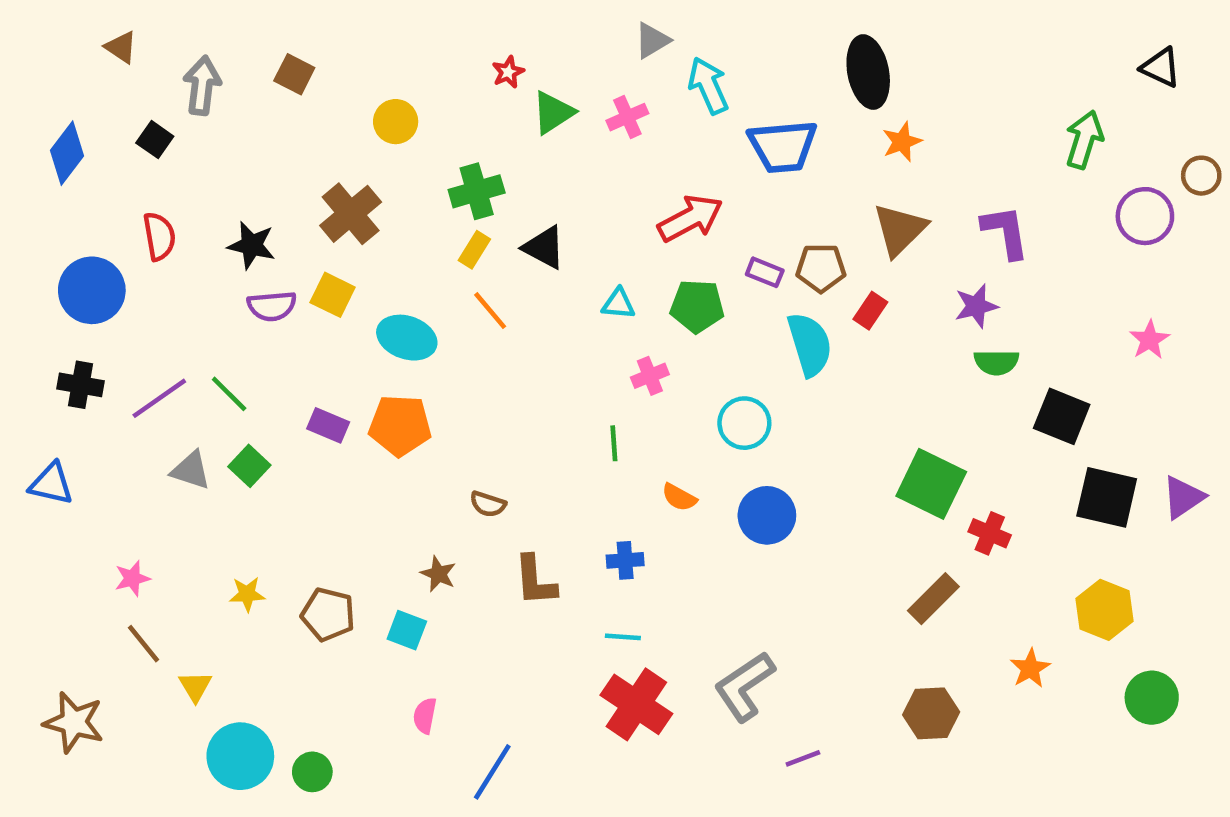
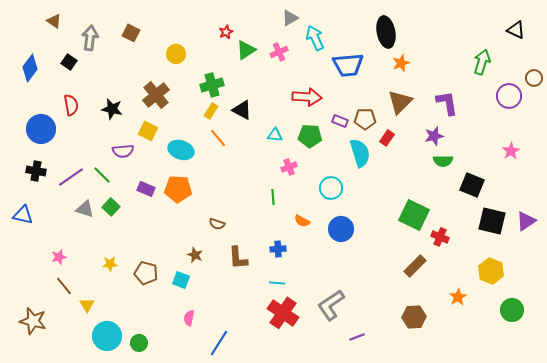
red arrow: (690, 218) -> (307, 97), turned 32
purple semicircle: (272, 306) -> (123, 151), moved

